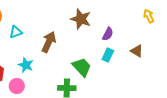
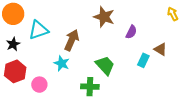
cyan triangle: (16, 32) -> (38, 30), size x1.5
cyan rectangle: (108, 55) -> (143, 60), moved
cyan star: (26, 65) -> (62, 63), moved

